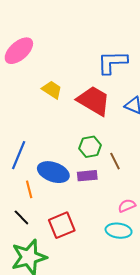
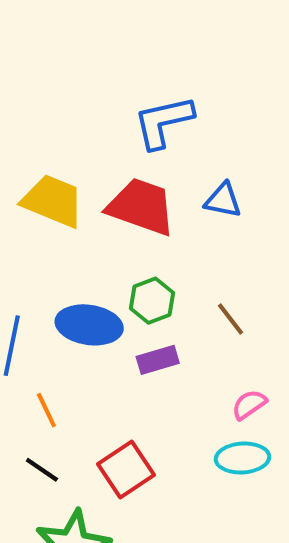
yellow trapezoid: (52, 90) -> (53, 201), size x1.5
brown line: (115, 161) -> (230, 319), moved
blue ellipse: (53, 172) -> (89, 325), moved

